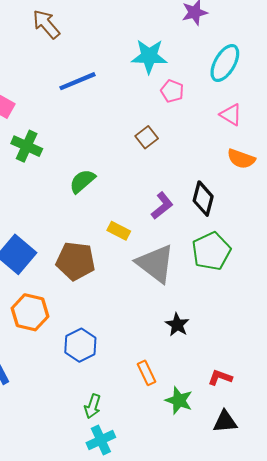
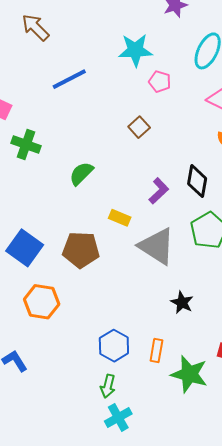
blue hexagon: (80, 345) -> (114, 346), moved
orange rectangle: (146, 373) -> (156, 350), turned 40
green star: (179, 400) -> (189, 374), size x1.4

